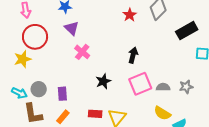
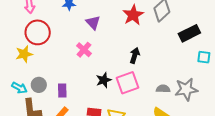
red star: (130, 15) -> (133, 15), size x1.5
purple triangle: (72, 28) -> (93, 23), moved
pink square: (140, 84) -> (128, 83), moved
gray star: (186, 87) -> (186, 89), size x1.6

